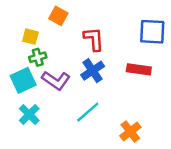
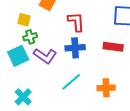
blue cross: (93, 71) -> (75, 48), turned 30
cyan cross: (29, 114) -> (23, 97), moved
orange cross: (130, 132) -> (106, 88), moved, turned 36

